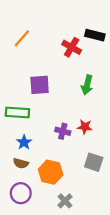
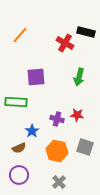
blue star: (24, 142) -> (32, 131), moved
brown semicircle: (21, 163) -> (19, 148), turned -40
orange hexagon: (51, 172) -> (57, 151), moved

